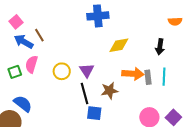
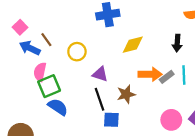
purple triangle: (87, 70) -> (100, 74), turned -35
yellow circle: (62, 71) -> (77, 52), moved
green square: (15, 72) -> (49, 86), moved, size x1.5
gray rectangle: (148, 77) -> (167, 77), turned 64
blue semicircle: (23, 104) -> (58, 107), moved

